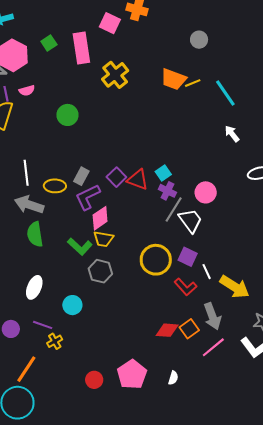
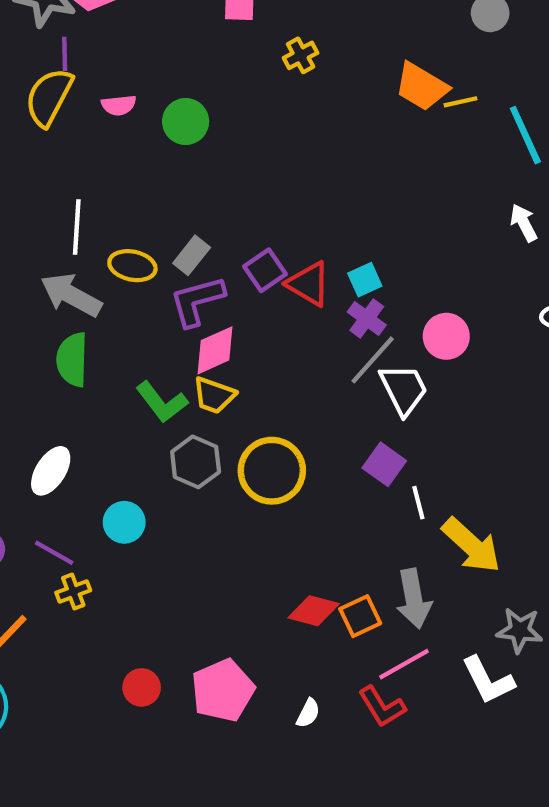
yellow cross: (115, 75) -> (301, 55), size x0.6
pink semicircle: (27, 90) -> (119, 105), moved
yellow circle: (156, 260) -> (272, 471), moved
red L-shape: (186, 287) -> (382, 707), moved

